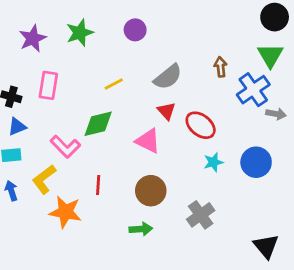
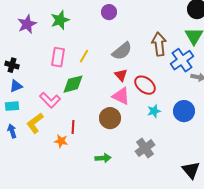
purple circle: (135, 30) -> (109, 12), moved
brown arrow: (220, 67) -> (159, 44), size x1.6
yellow line: (114, 84) -> (84, 56), turned -32
pink rectangle: (48, 85) -> (58, 57), moved
pink triangle: (148, 141) -> (121, 96), moved
brown circle: (151, 191) -> (110, 118), moved
orange star: (65, 212) -> (61, 141), moved, size x0.6

